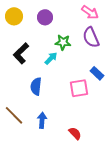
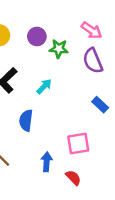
green star: (63, 42) -> (59, 49), moved
pink square: (79, 88) -> (78, 144), moved
blue arrow: (42, 120) -> (47, 162), moved

